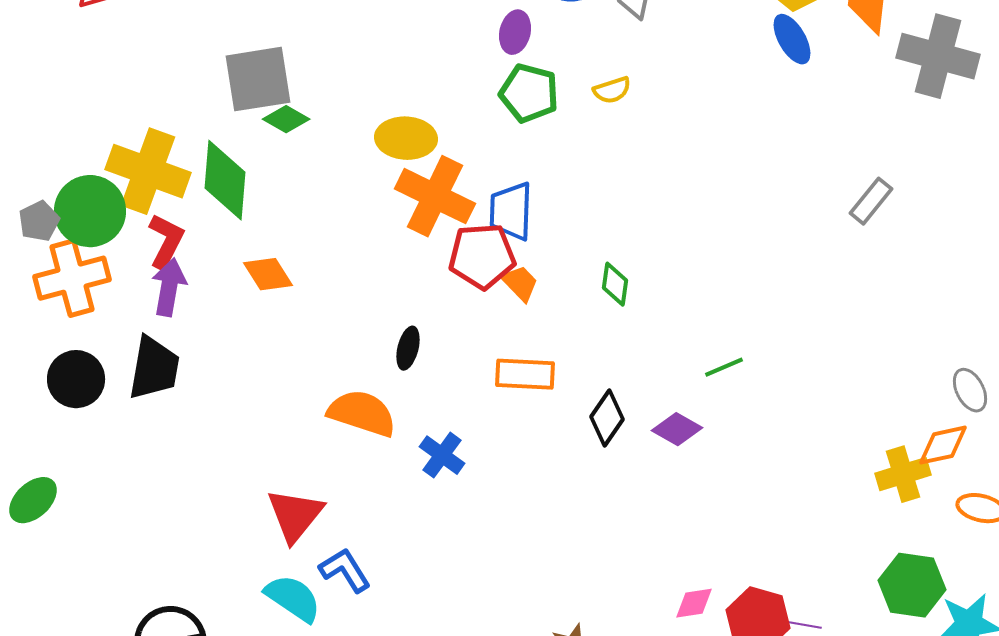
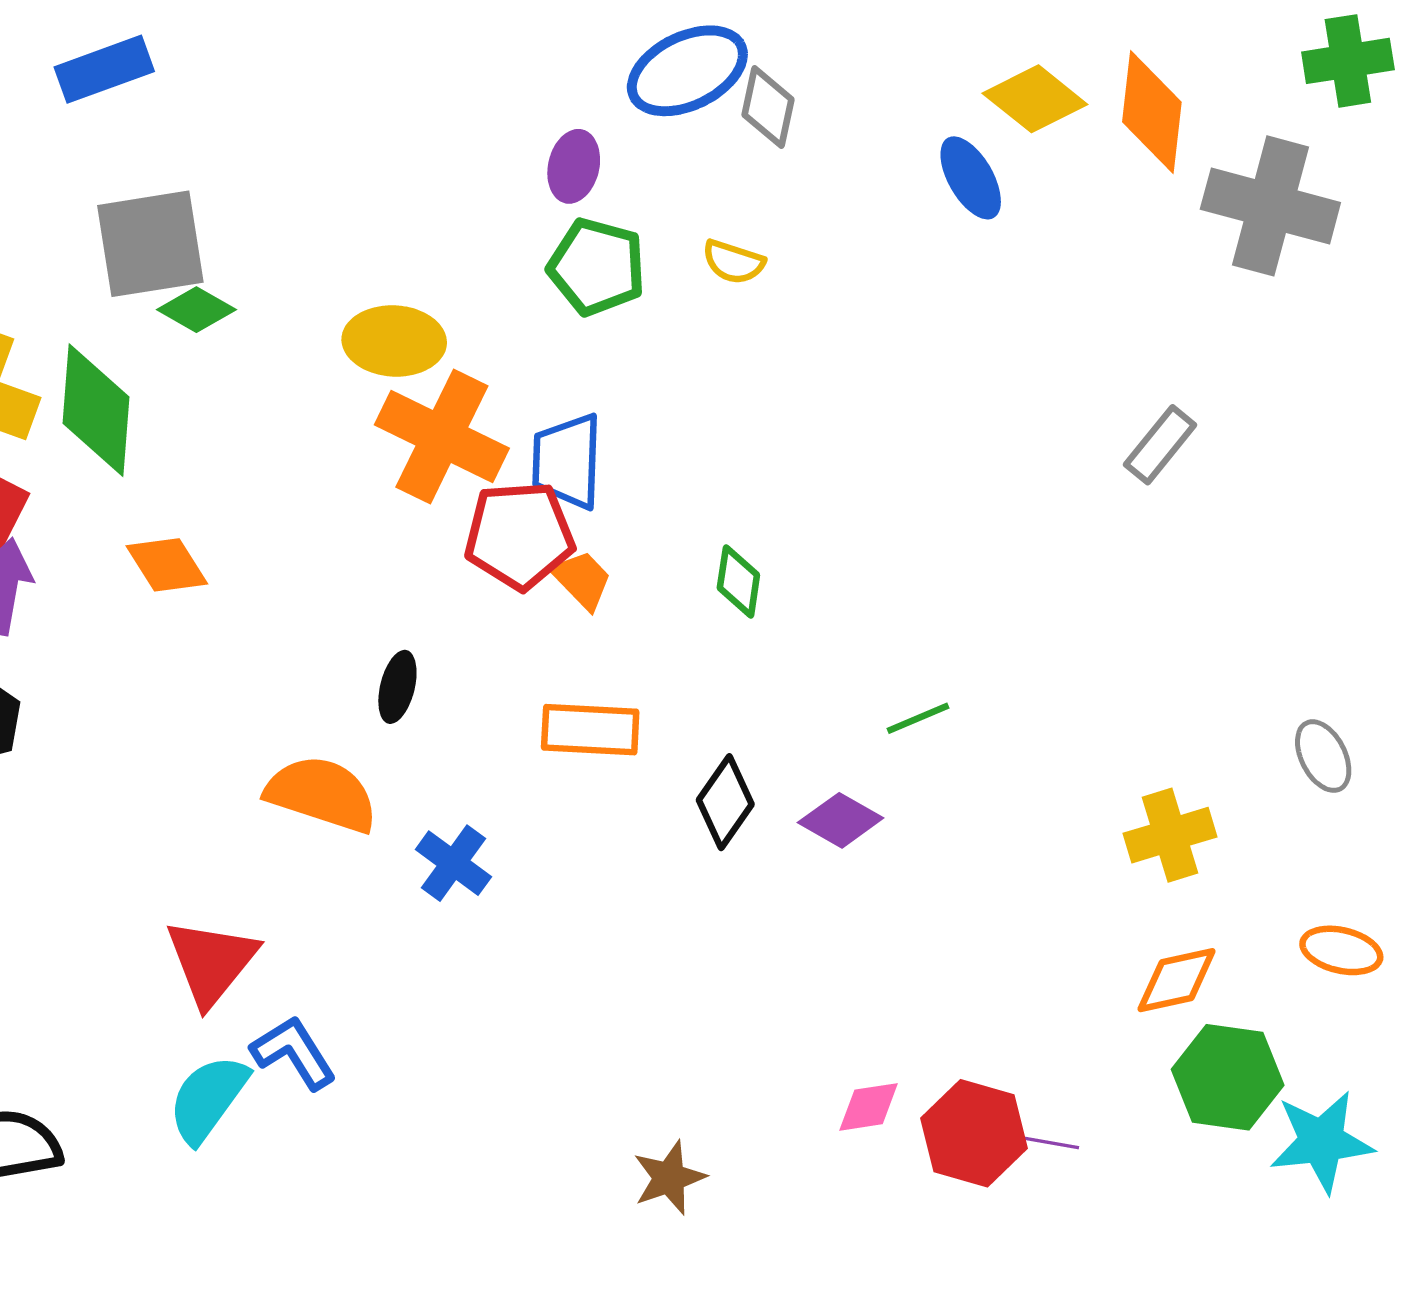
blue ellipse: (792, 39) -> (971, 178), moved
yellow semicircle: (612, 90) -> (733, 262), turned 36
orange diamond: (943, 445) -> (1177, 980), moved
yellow cross: (903, 474) -> (1170, 835), moved
cyan semicircle: (293, 598) -> (208, 1099), turned -88

